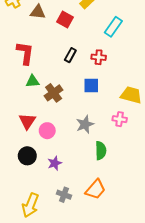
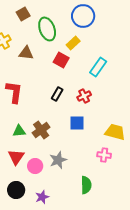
red square: (65, 19) -> (61, 60), moved
red cross: (99, 57) -> (84, 96), turned -32
green triangle: (33, 81) -> (19, 131), moved
gray star: (85, 124) -> (58, 160), moved

